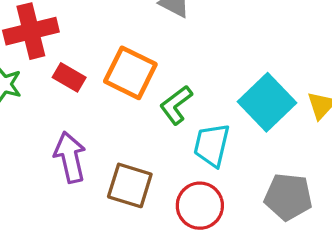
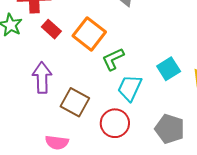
cyan square: (267, 102) -> (169, 69), size x0.7

